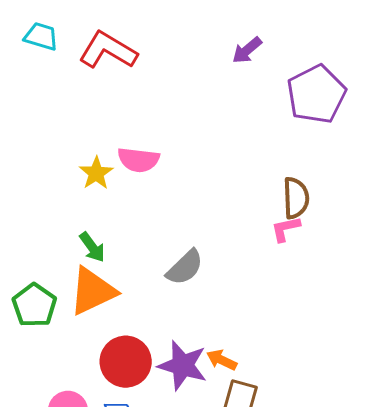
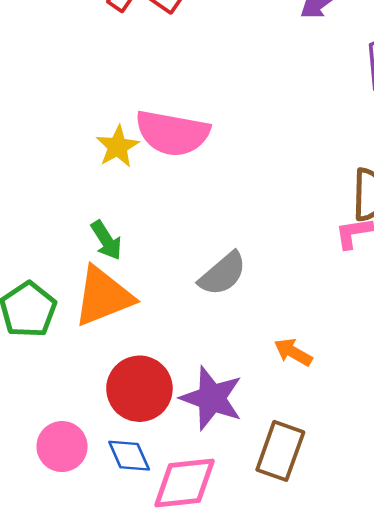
pink semicircle: (138, 160) -> (172, 133), size x1.4
orange arrow: (222, 360) -> (293, 352), moved

